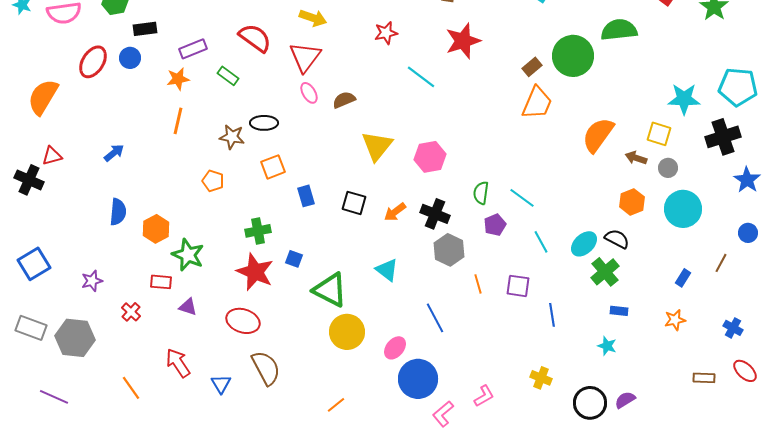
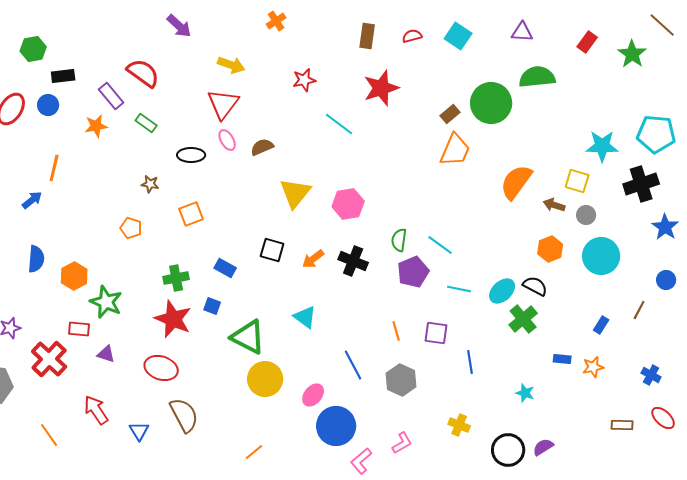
red semicircle: (255, 38) -> (143, 73), moved
purple rectangle: (193, 49) -> (111, 96), turned 72
orange line: (178, 121) -> (54, 168), moved
black ellipse: (264, 123) -> (191, 155), moved
brown star: (232, 137) -> (150, 184), size x0.7
blue rectangle: (306, 196) -> (225, 268), moved, turned -45
purple pentagon: (495, 225) -> (413, 272), size x1.4
cyan line: (541, 242) -> (459, 289), turned -50
gray hexagon: (449, 250) -> (401, 380), moved
blue rectangle: (619, 311) -> (562, 359), moved
red cross: (131, 312) -> (49, 359), size x1.8

